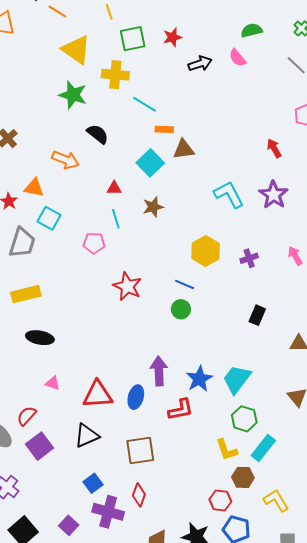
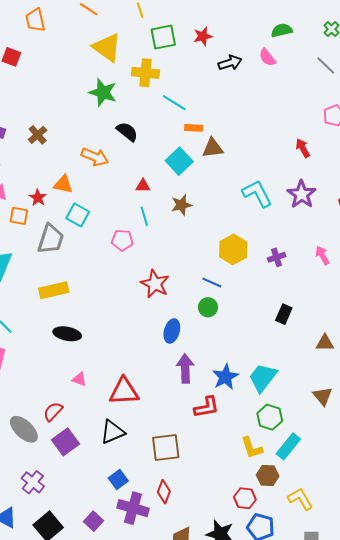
blue ellipse: (136, 397) -> (172, 331), moved

